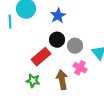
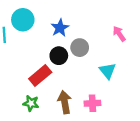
gray circle: (75, 46) -> (80, 48), moved
pink cross: (80, 68) -> (92, 103), moved, turned -32

